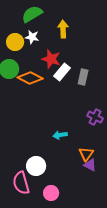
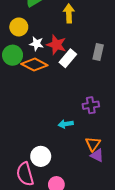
white star: (32, 37) -> (37, 44), moved
gray rectangle: (83, 77) -> (98, 52), moved
purple cross: (95, 117) -> (91, 105), moved, turned -35

